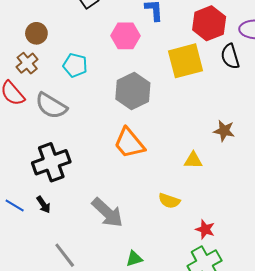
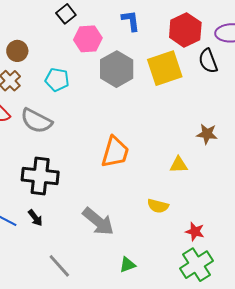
pink hexagon: (126, 36) -> (88, 39), moved
gray hexagon: (133, 91) -> (117, 69), moved
orange trapezoid: (129, 143) -> (115, 152), turned -120
black cross: (51, 162) -> (40, 176), turned 30

